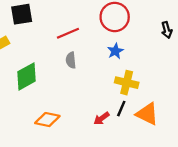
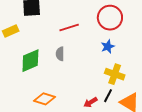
gray semicircle: (71, 60) -> (60, 54), moved

